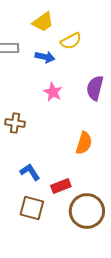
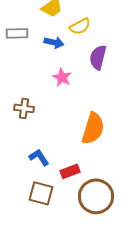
purple semicircle: (95, 88) -> (98, 57), moved
orange semicircle: (84, 143) -> (93, 128), size x1.4

